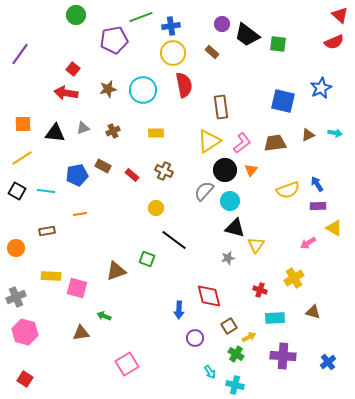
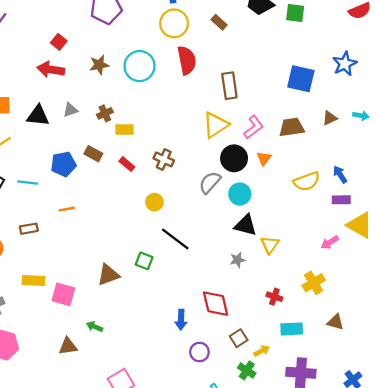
yellow rectangle: (156, 133) -> (125, 129), moved
yellow triangle: (334, 228) -> (360, 225), size x1.4

